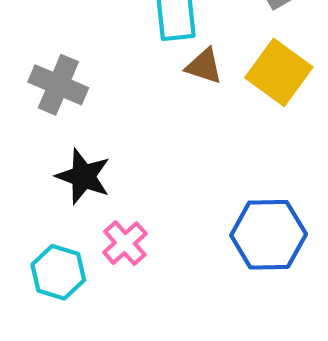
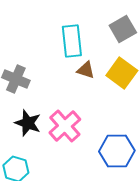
pink cross: (125, 243) -> (65, 126), moved, size x1.5

